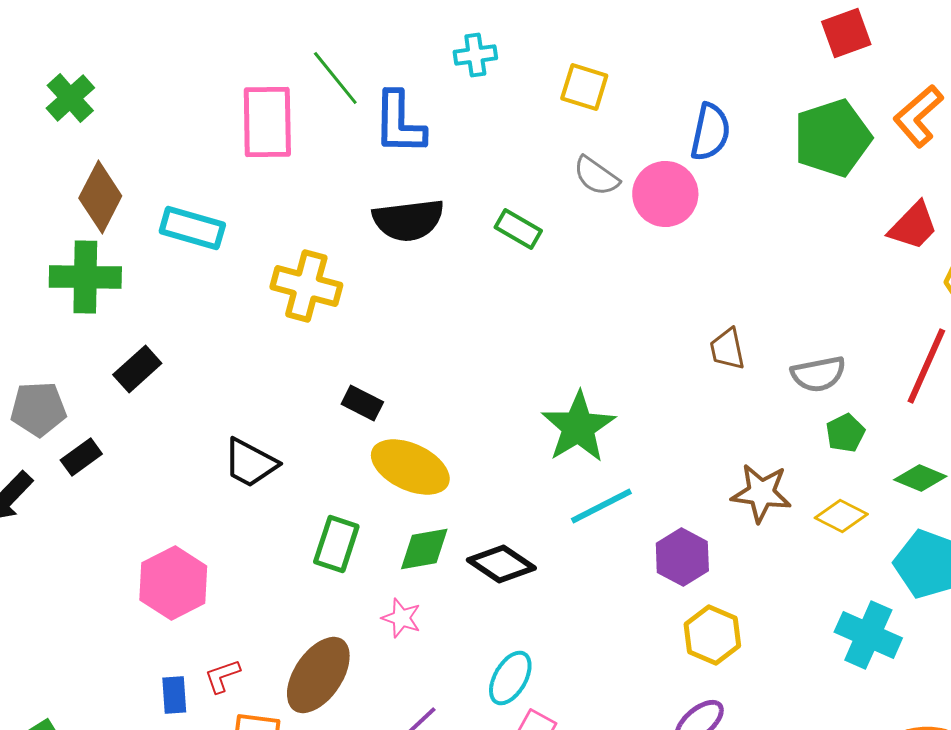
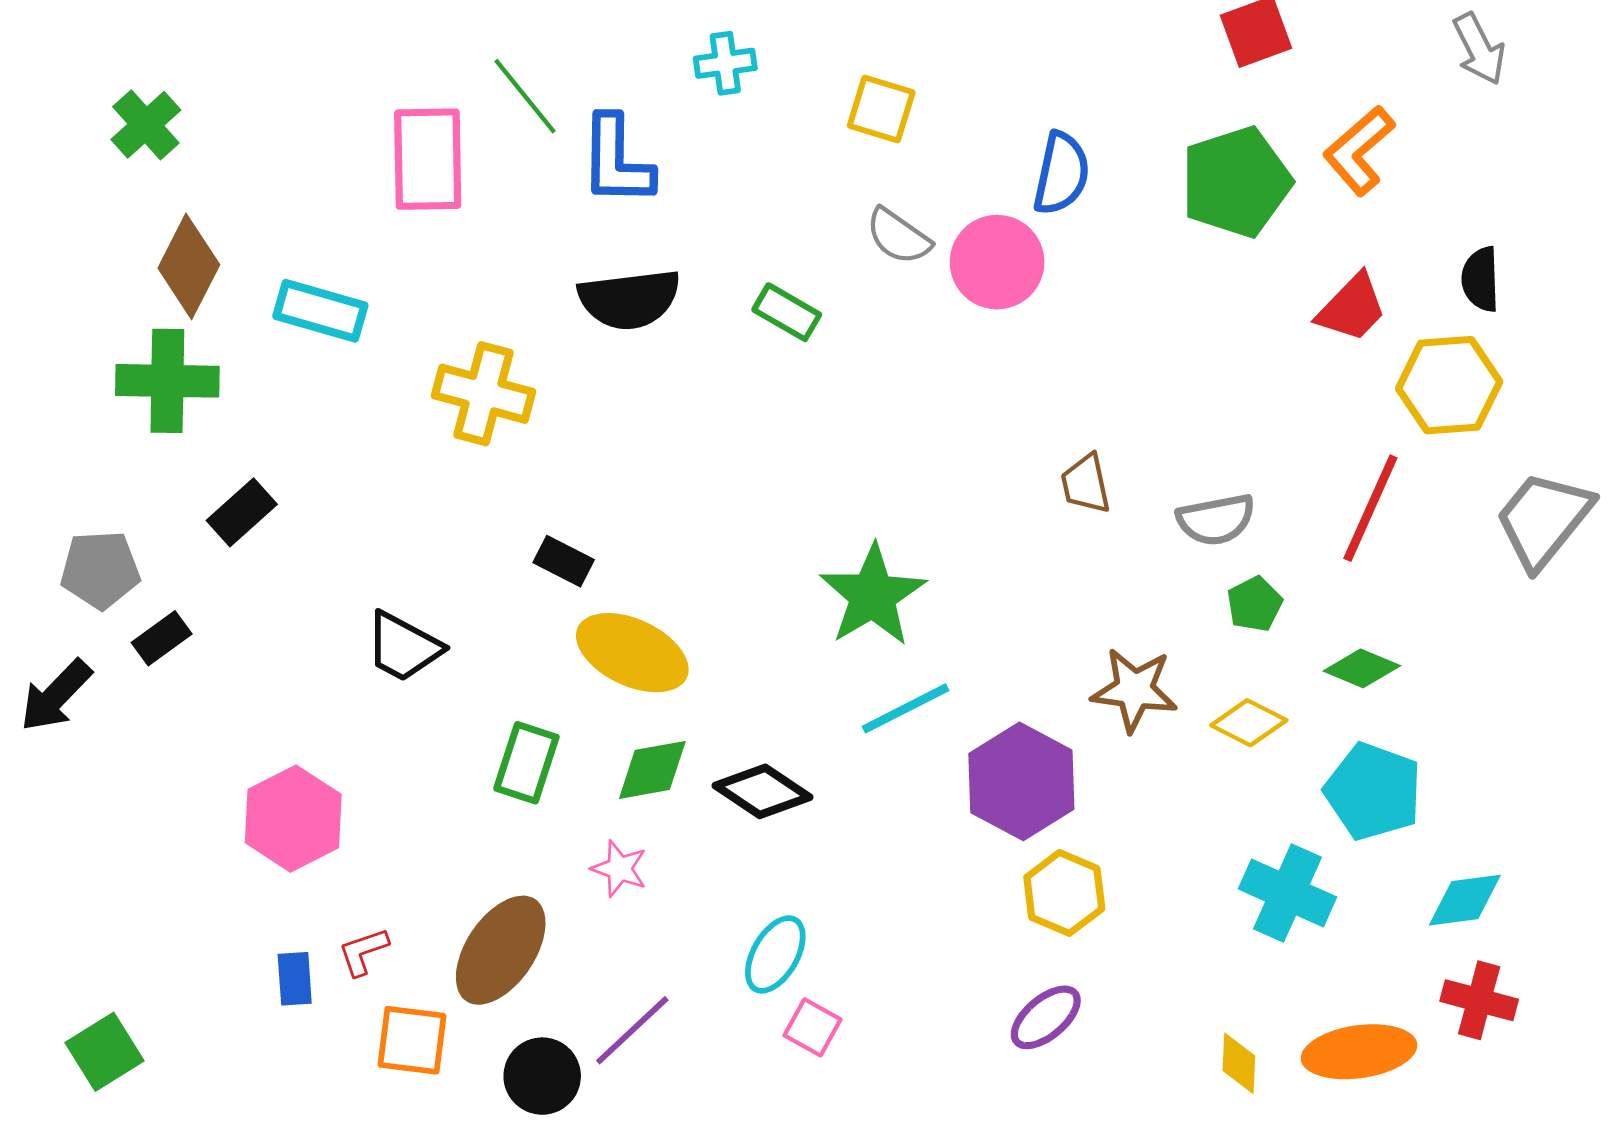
purple hexagon: (682, 557) -> (1021, 781), size x1.4

